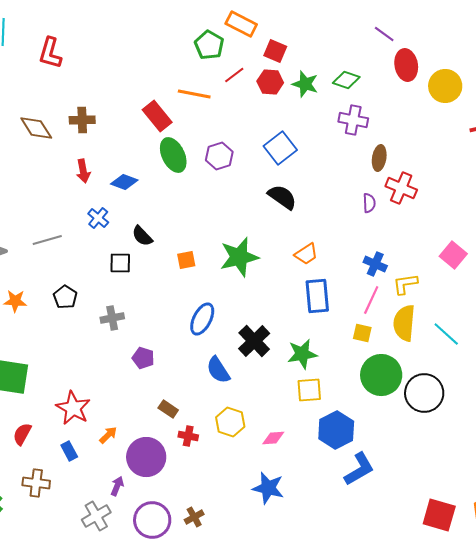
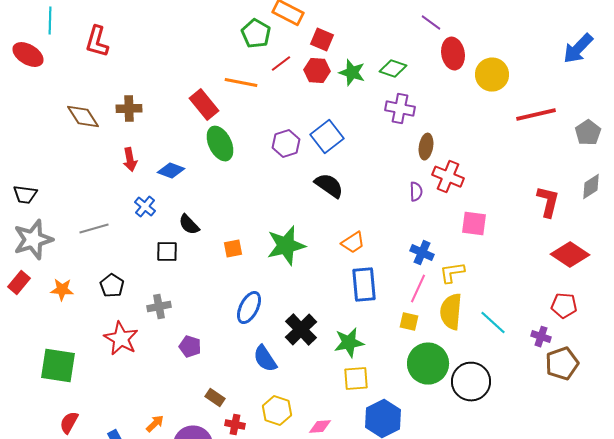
purple hexagon: (219, 156) -> (286, 144), moved
pink square: (453, 255) -> (474, 224), moved, turned -32
red star: (73, 408) -> (121, 339), moved

